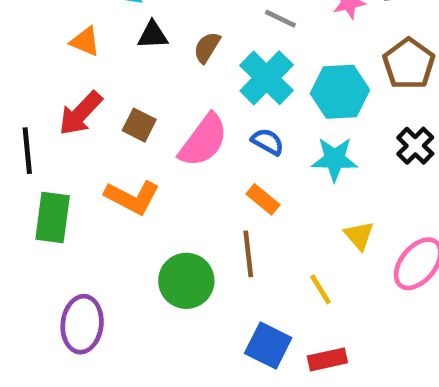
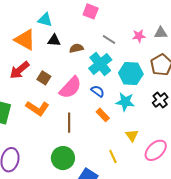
orange triangle: (85, 42) -> (25, 40), size x1.6
brown semicircle: (207, 47) -> (76, 48), turned 40
orange rectangle: (263, 199) -> (103, 115), moved
brown line: (248, 254) -> (69, 123), moved
green circle: (186, 281) -> (63, 158), moved

